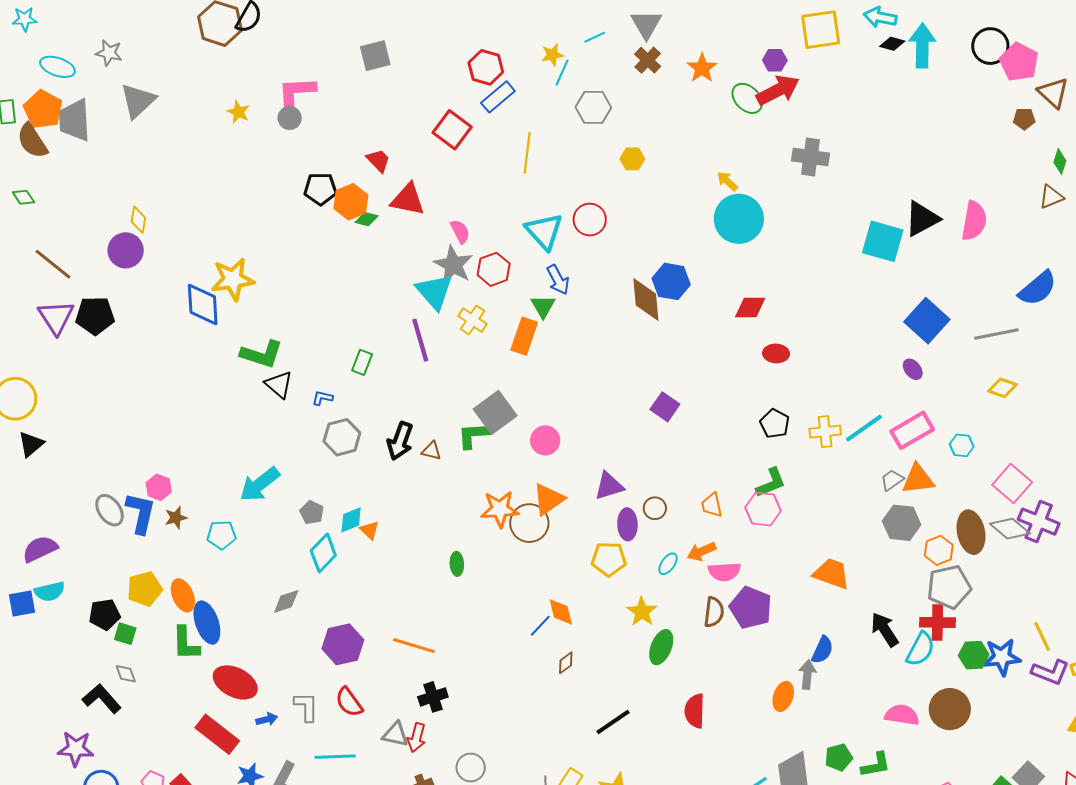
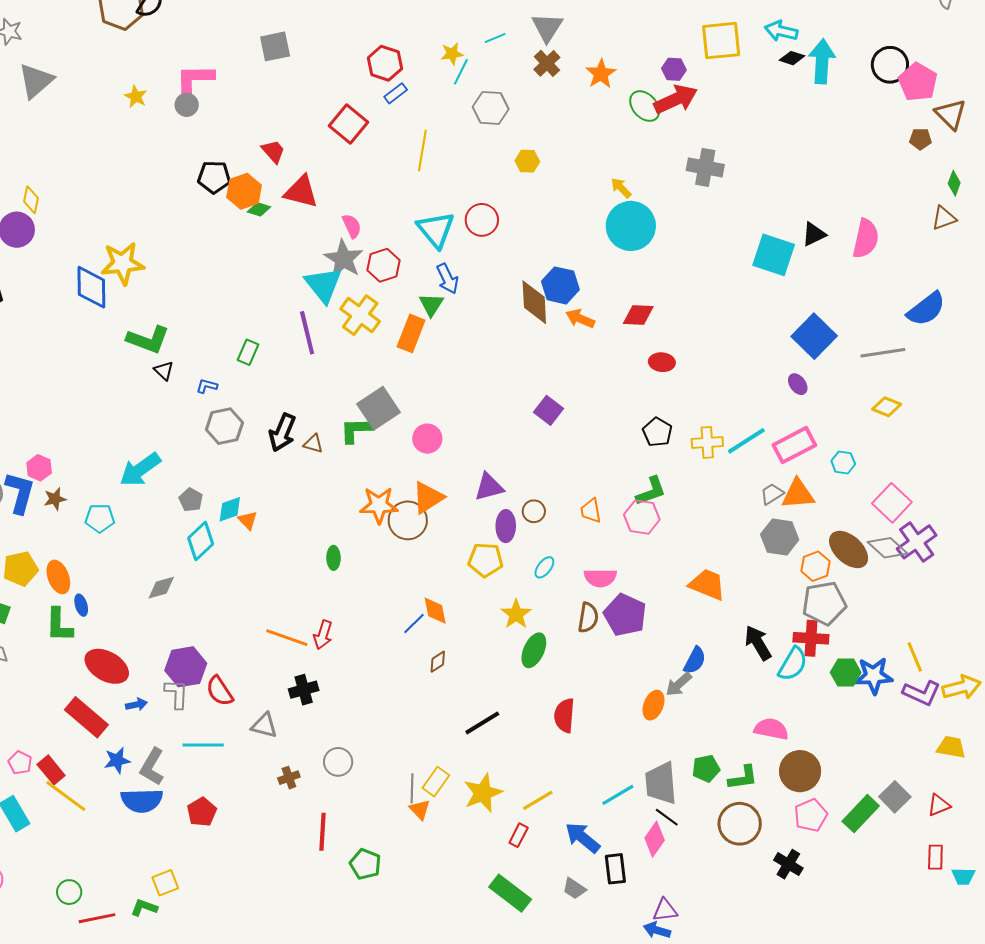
blue rectangle: (498, 97) -> (396, 93), size x0.7
black triangle: (922, 219) -> (814, 234), size x0.7
yellow cross: (473, 320) -> (360, 315), size x1.4
black triangle: (279, 385) -> (164, 371), size x0.7
purple cross: (1039, 522) -> (917, 542), turned 30
brown ellipse: (971, 532) -> (849, 549), turned -39
orange arrow: (702, 551) -> (580, 319), moved, turned 44
blue ellipse: (207, 623) -> (81, 605), size x0.5
purple hexagon: (343, 644) -> (186, 667), moved
gray arrow: (807, 675) -> (679, 684), turned -140
brown circle: (950, 709) -> (800, 771), moved
red arrow: (416, 738) -> (323, 635), moved

